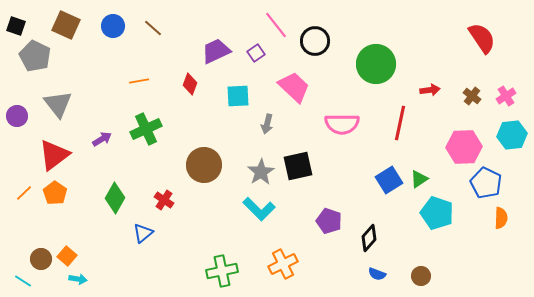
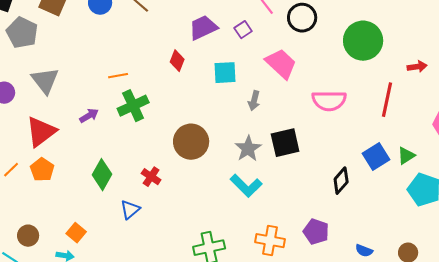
orange line: (139, 81) -> (118, 76), moved
purple pentagon: (329, 221) -> (316, 232), moved
black diamond: (369, 238) -> (341, 181), moved
orange square: (67, 256) -> (76, 233), moved
orange cross: (283, 264) -> (270, 241), turned 36

